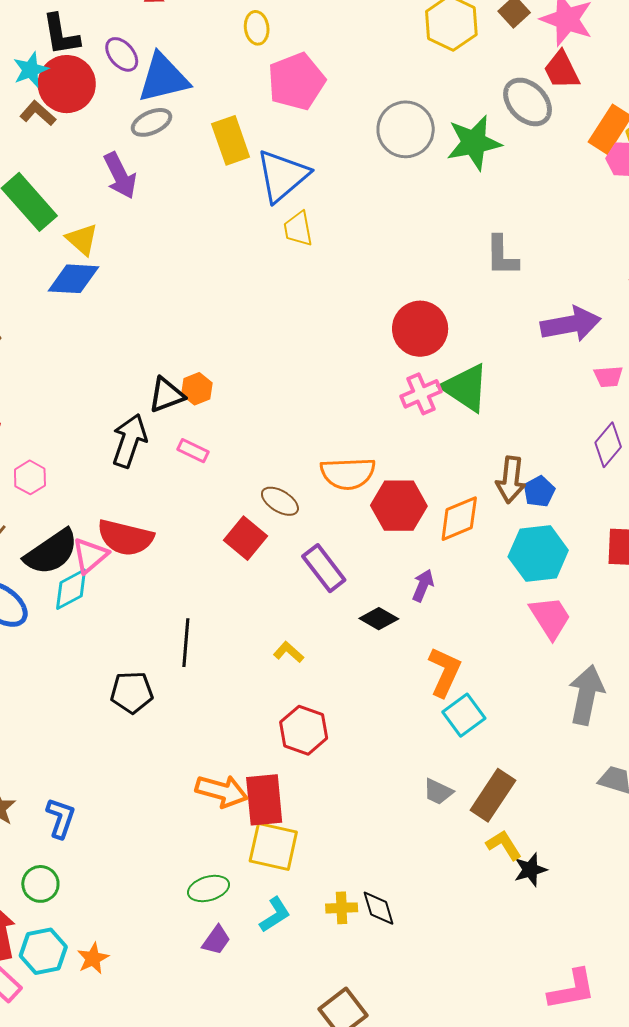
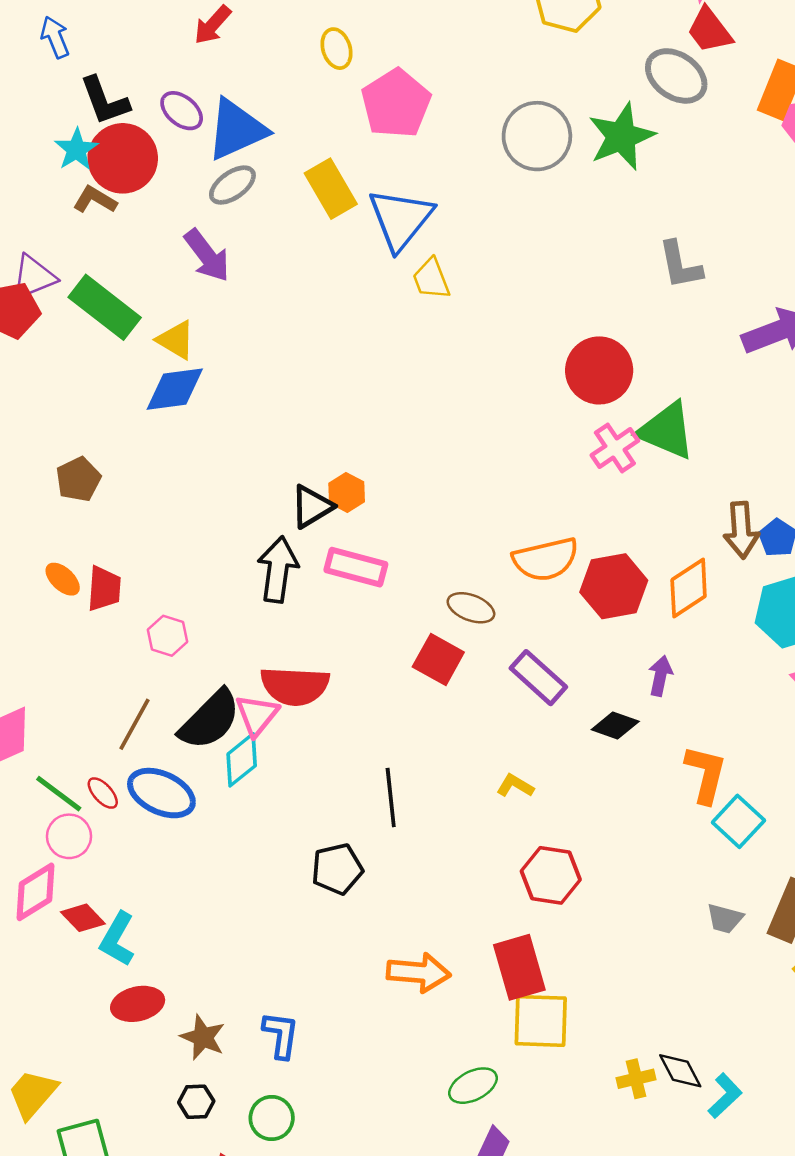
pink rectangle: (193, 451) -> (356, 567), size x1.6
orange arrow: (222, 791) -> (419, 973), moved
cyan L-shape: (275, 915) -> (725, 1096), moved

